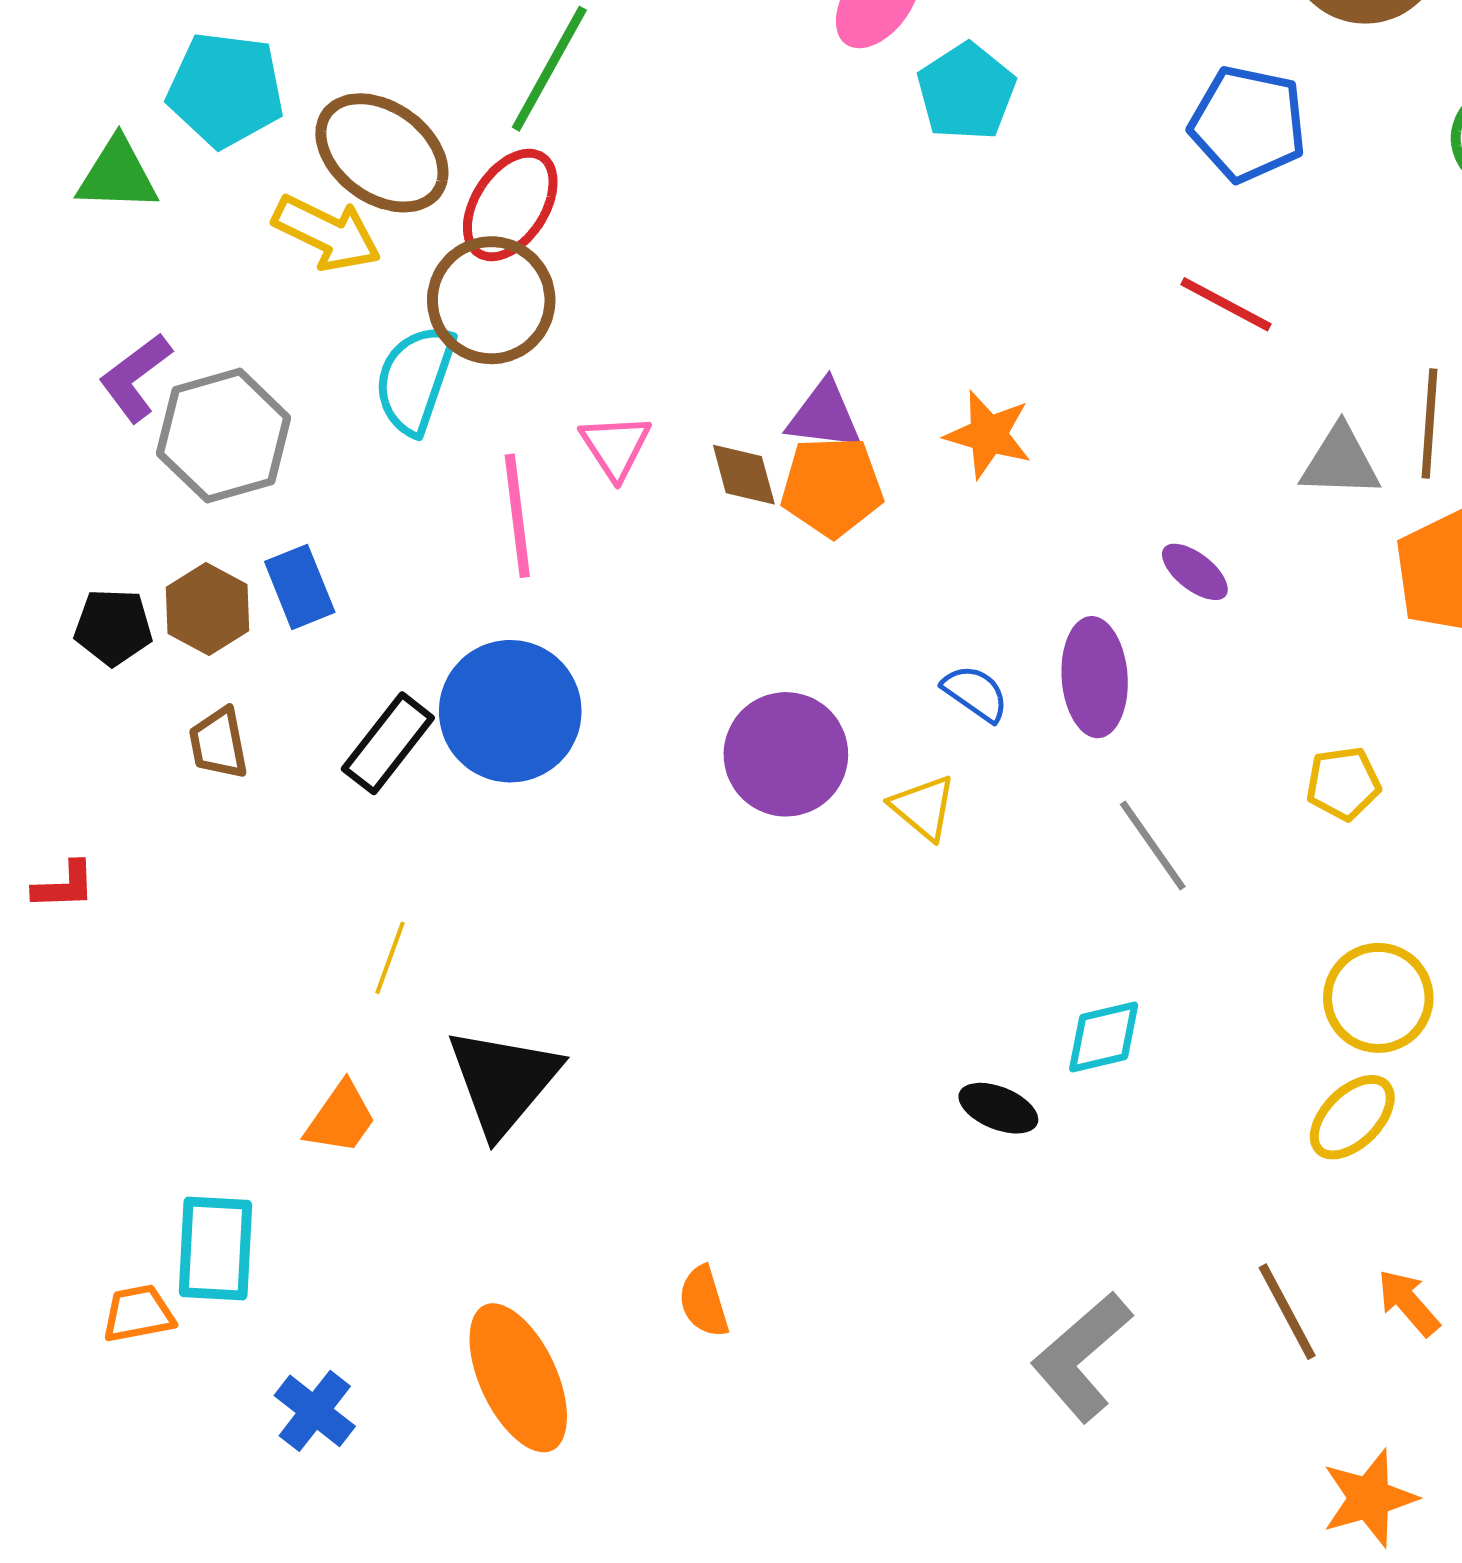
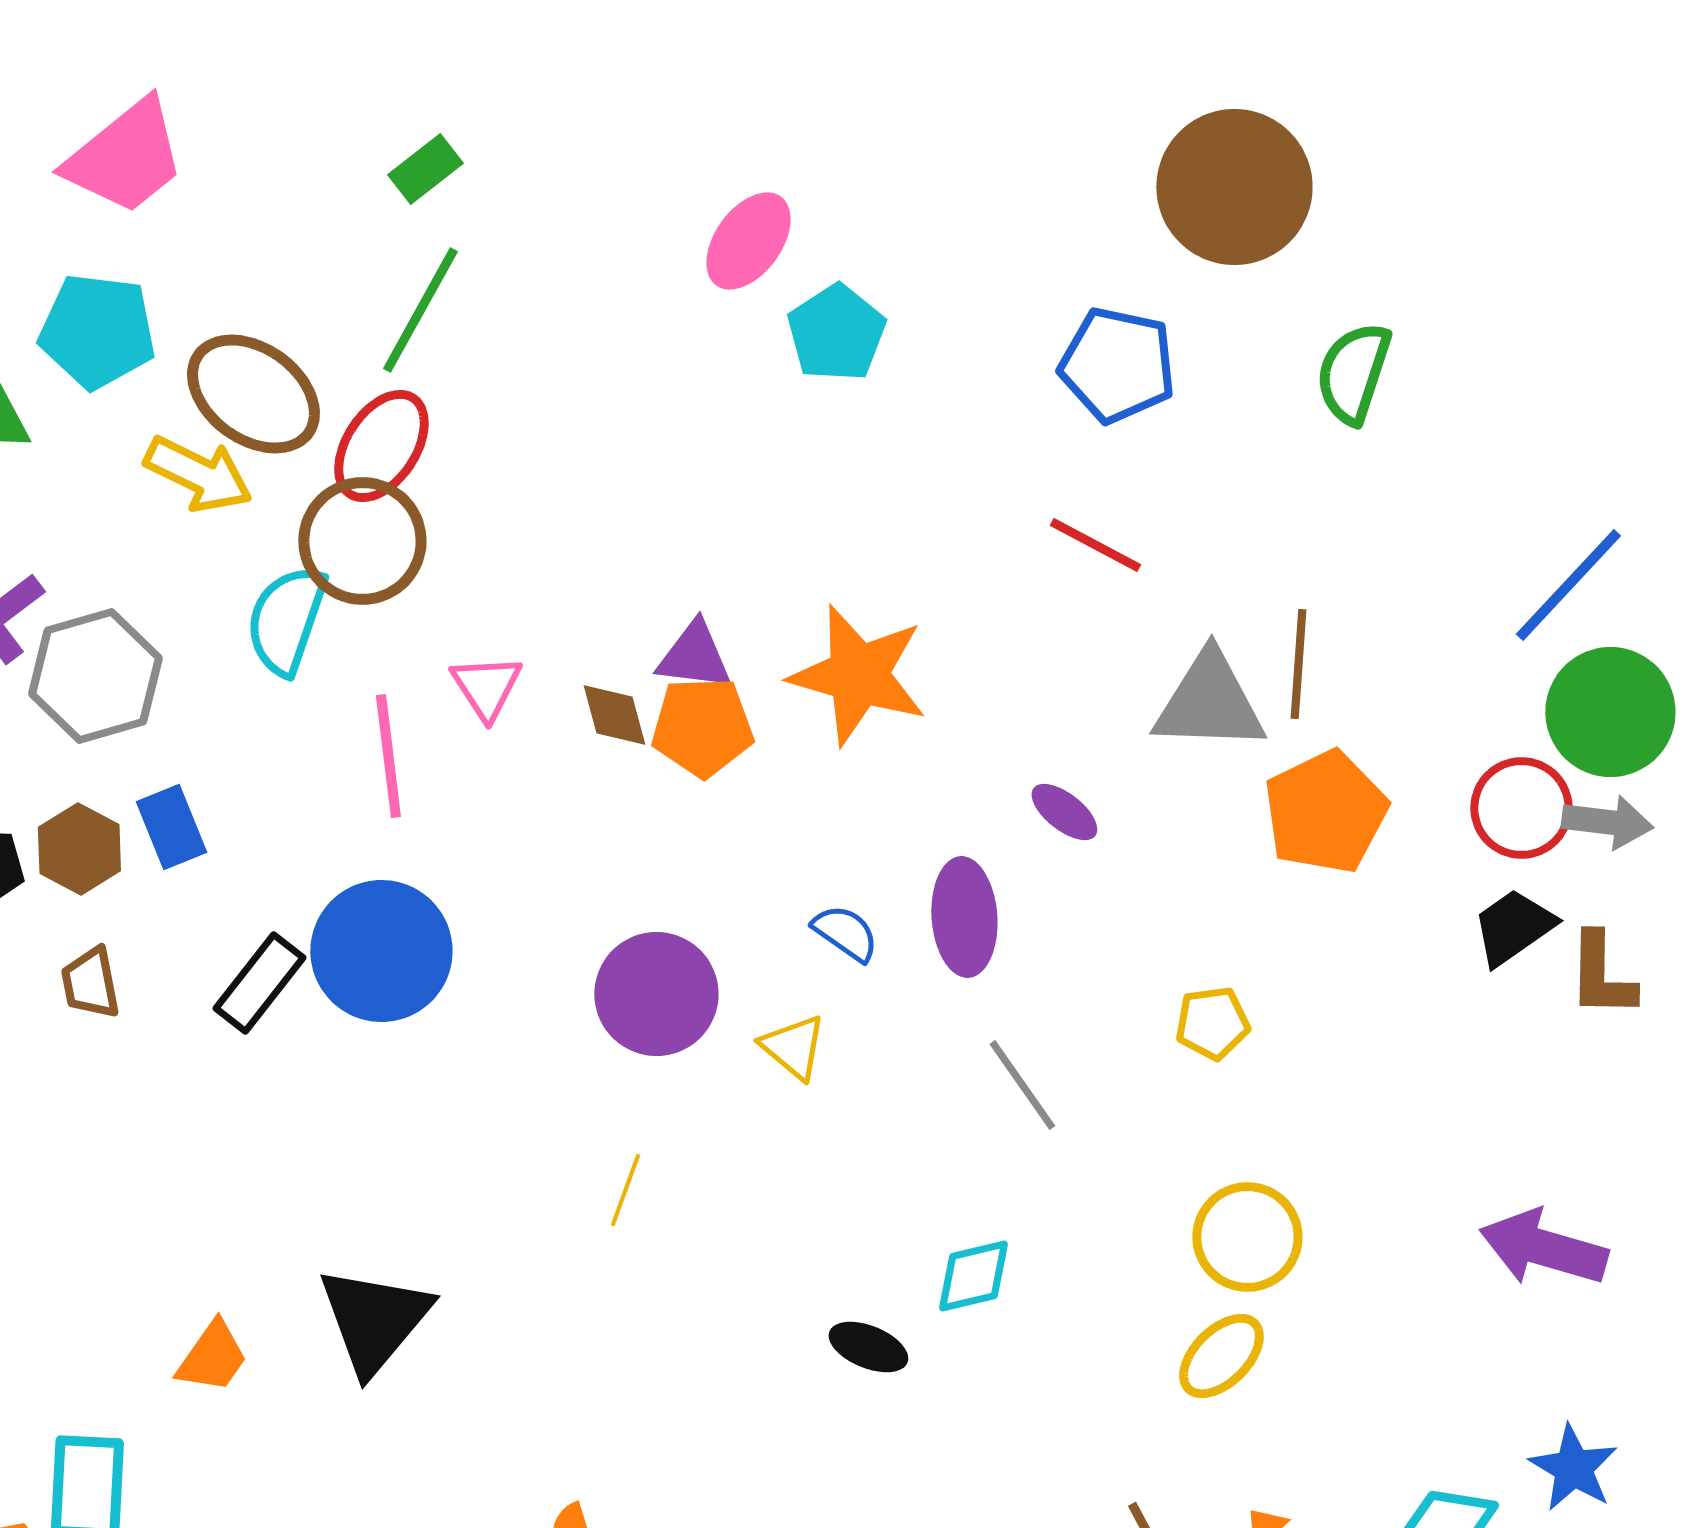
orange star: (988, 435) -> (858, 675), size x1.6
gray triangle: (1340, 462) -> (1209, 702), size x1.4
yellow line: (390, 958) -> (625, 1190), moved

